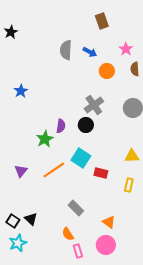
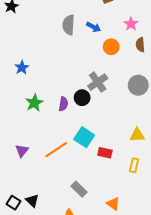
black circle: (86, 125) -> (82, 98), moved
green star: (45, 139) -> (34, 103), moved

